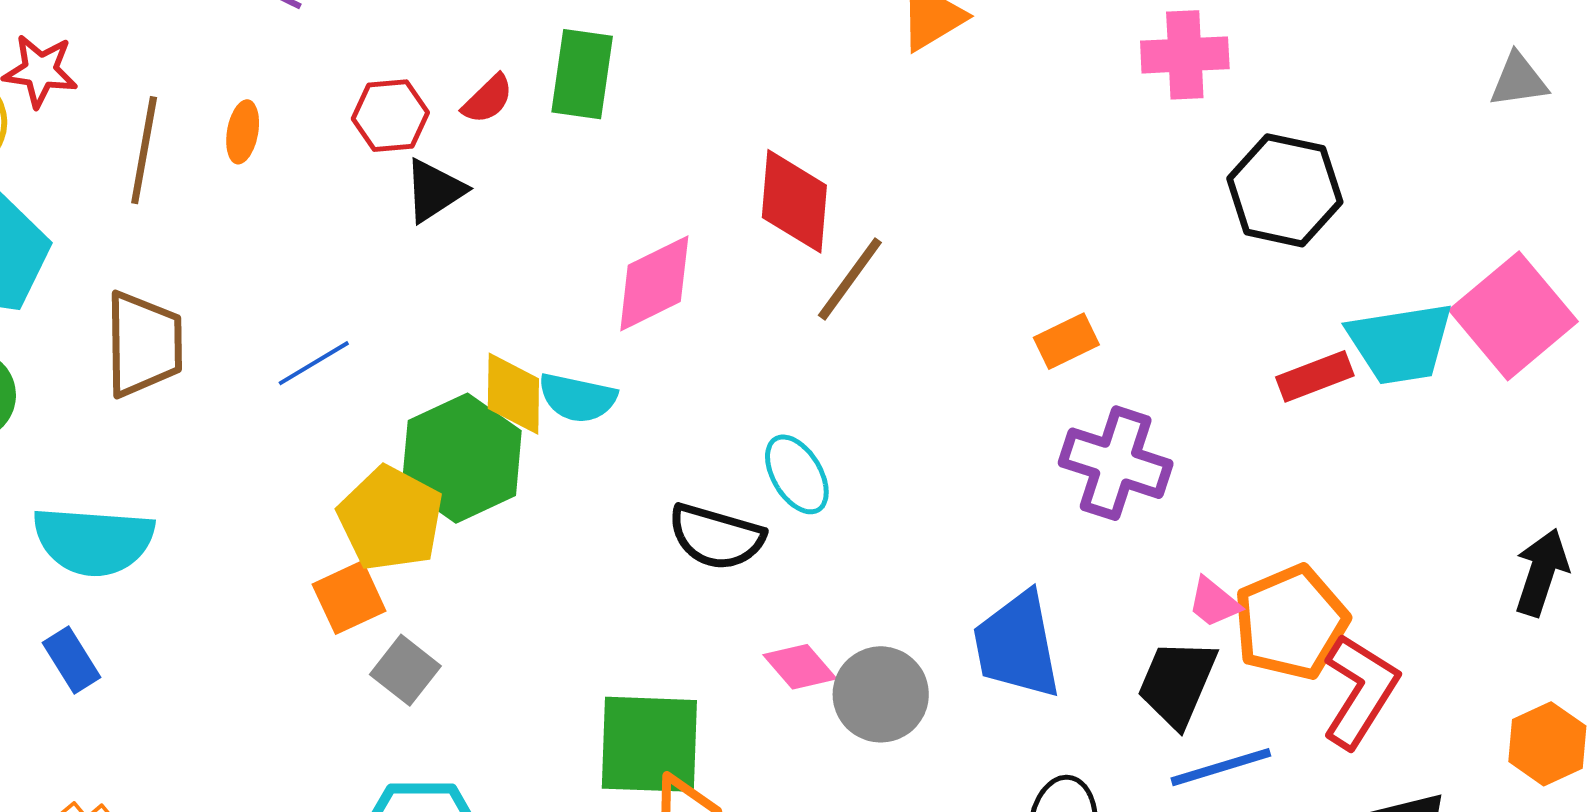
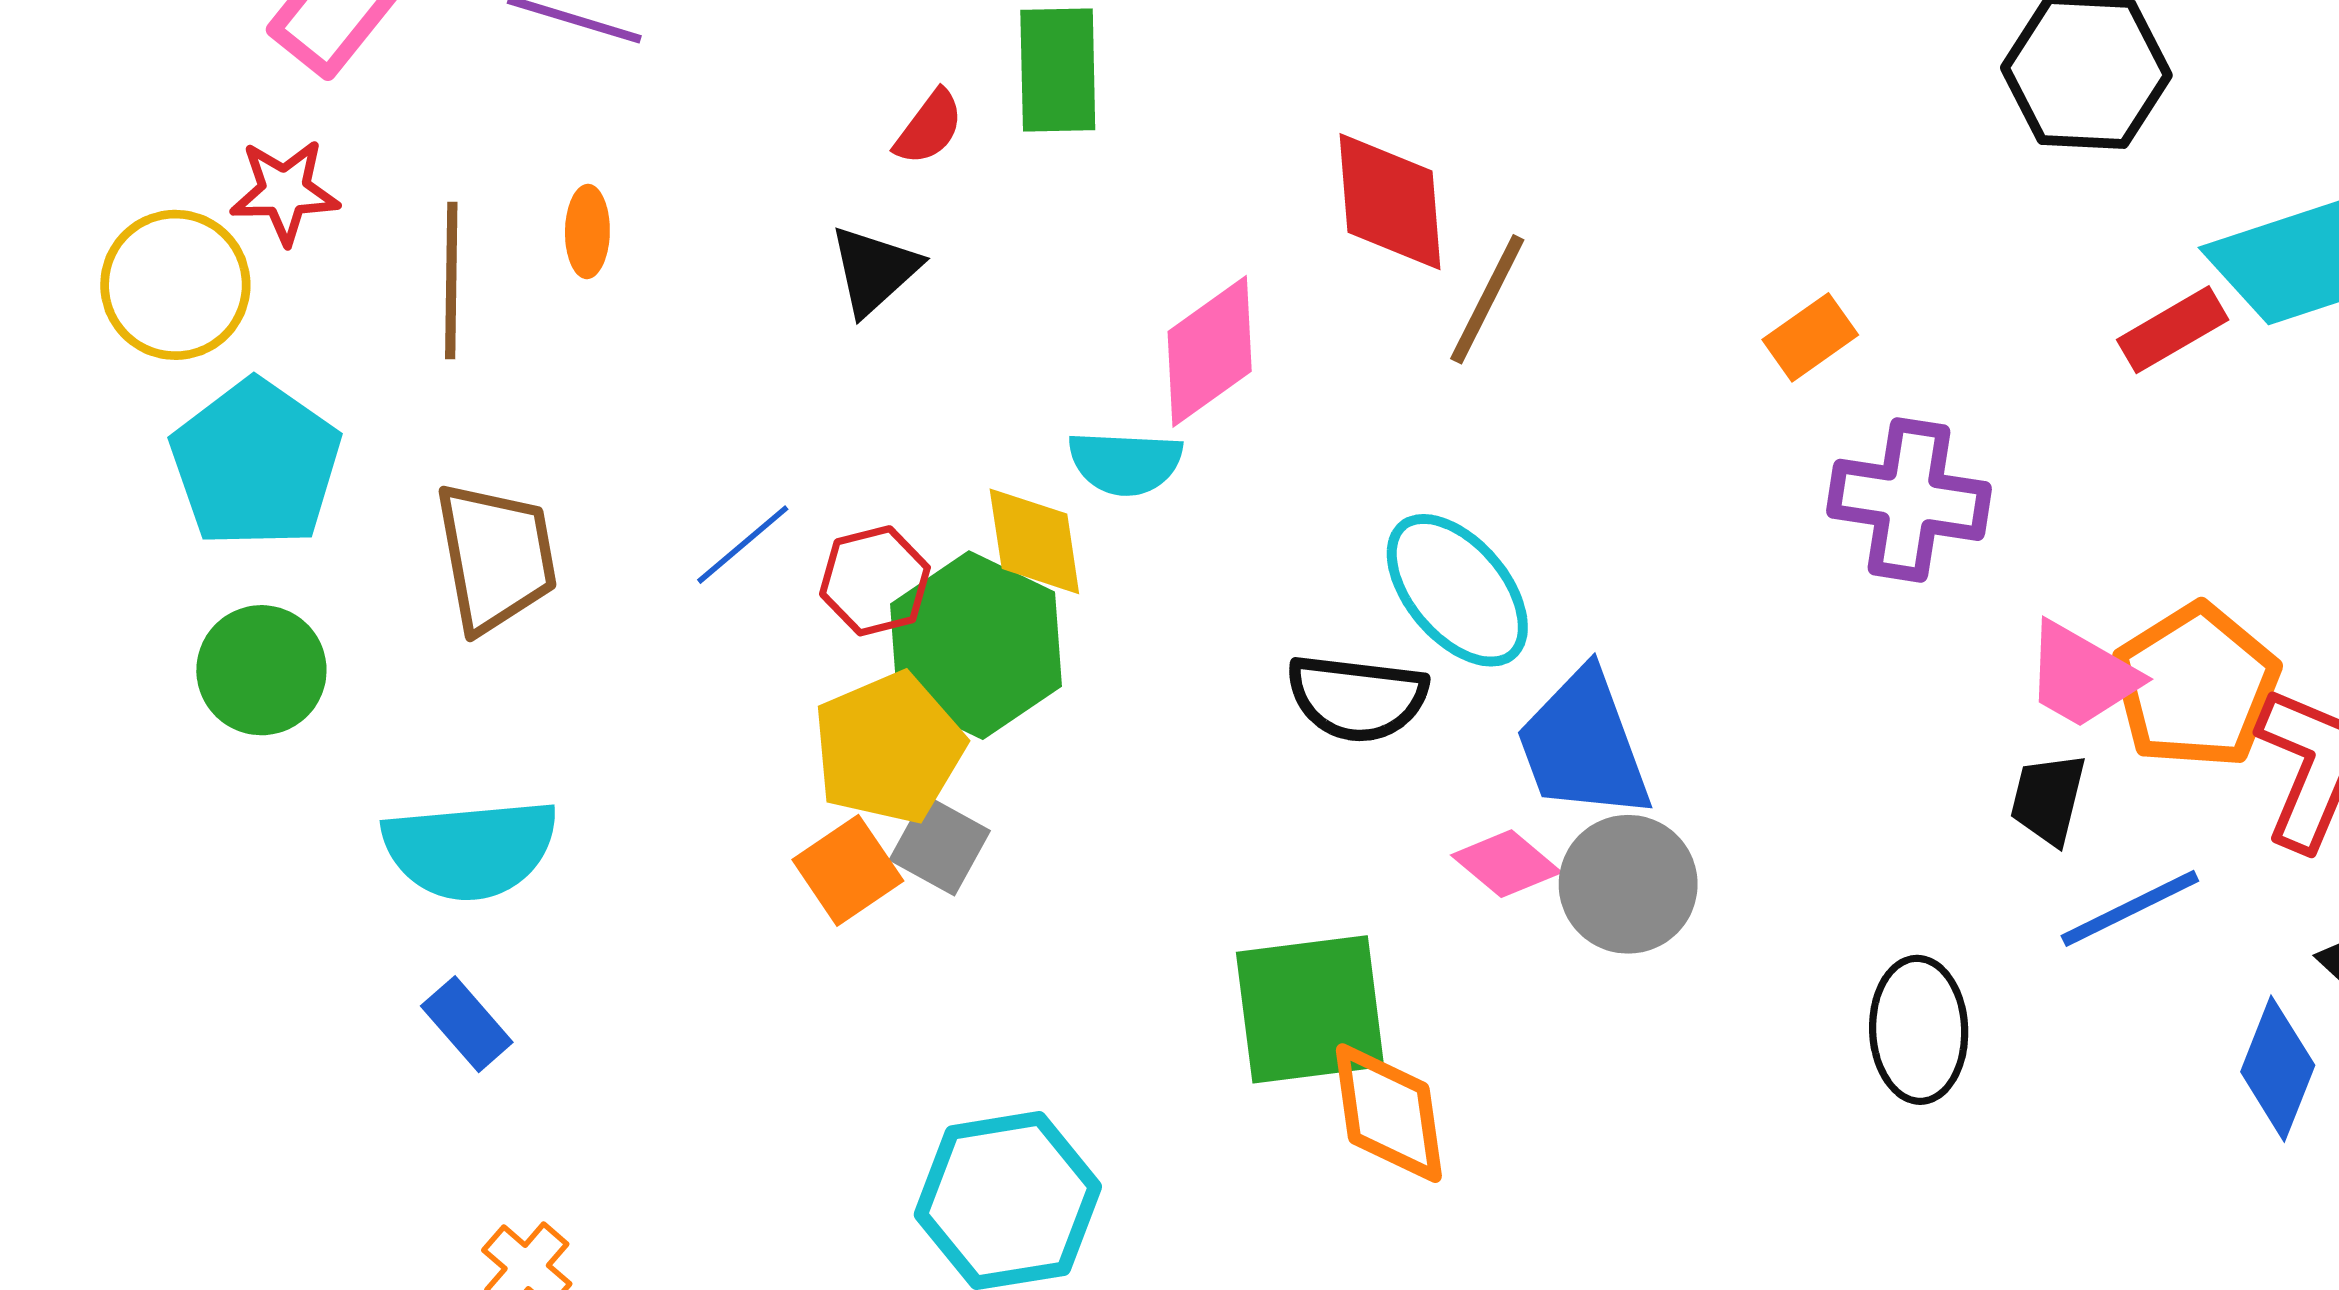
red hexagon: (390, 116) -> (875, 581), moved
cyan semicircle: (577, 398) -> (1125, 463), moved
cyan ellipse: (797, 474) -> (1457, 590), size x1.4
yellow pentagon: (391, 519) -> (889, 748), turned 30
pink trapezoid: (1214, 602) -> (2082, 675), size x1.5
blue trapezoid: (1017, 645) -> (1583, 745), moved
gray square: (405, 670) -> (940, 845), moved
black trapezoid: (1177, 683) -> (2048, 799), size x0.7

